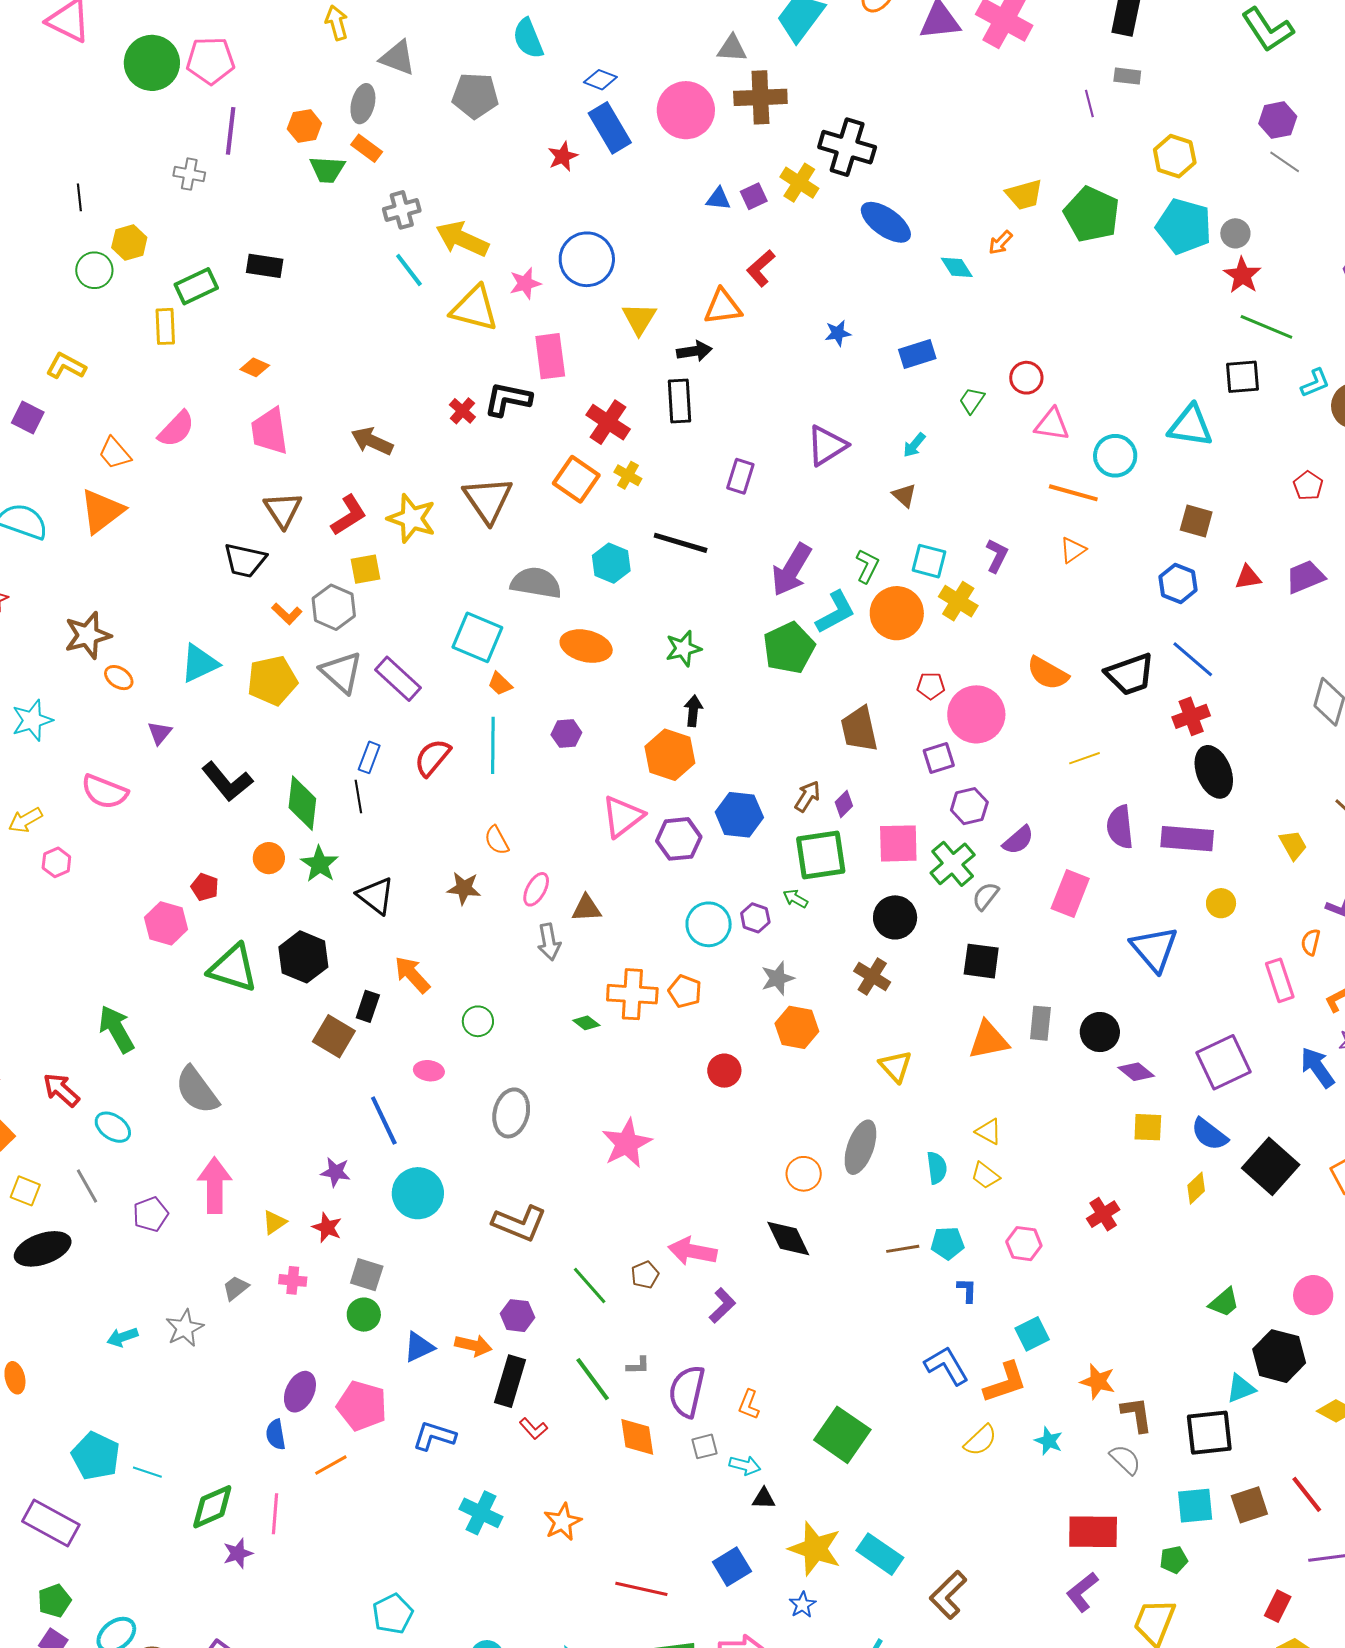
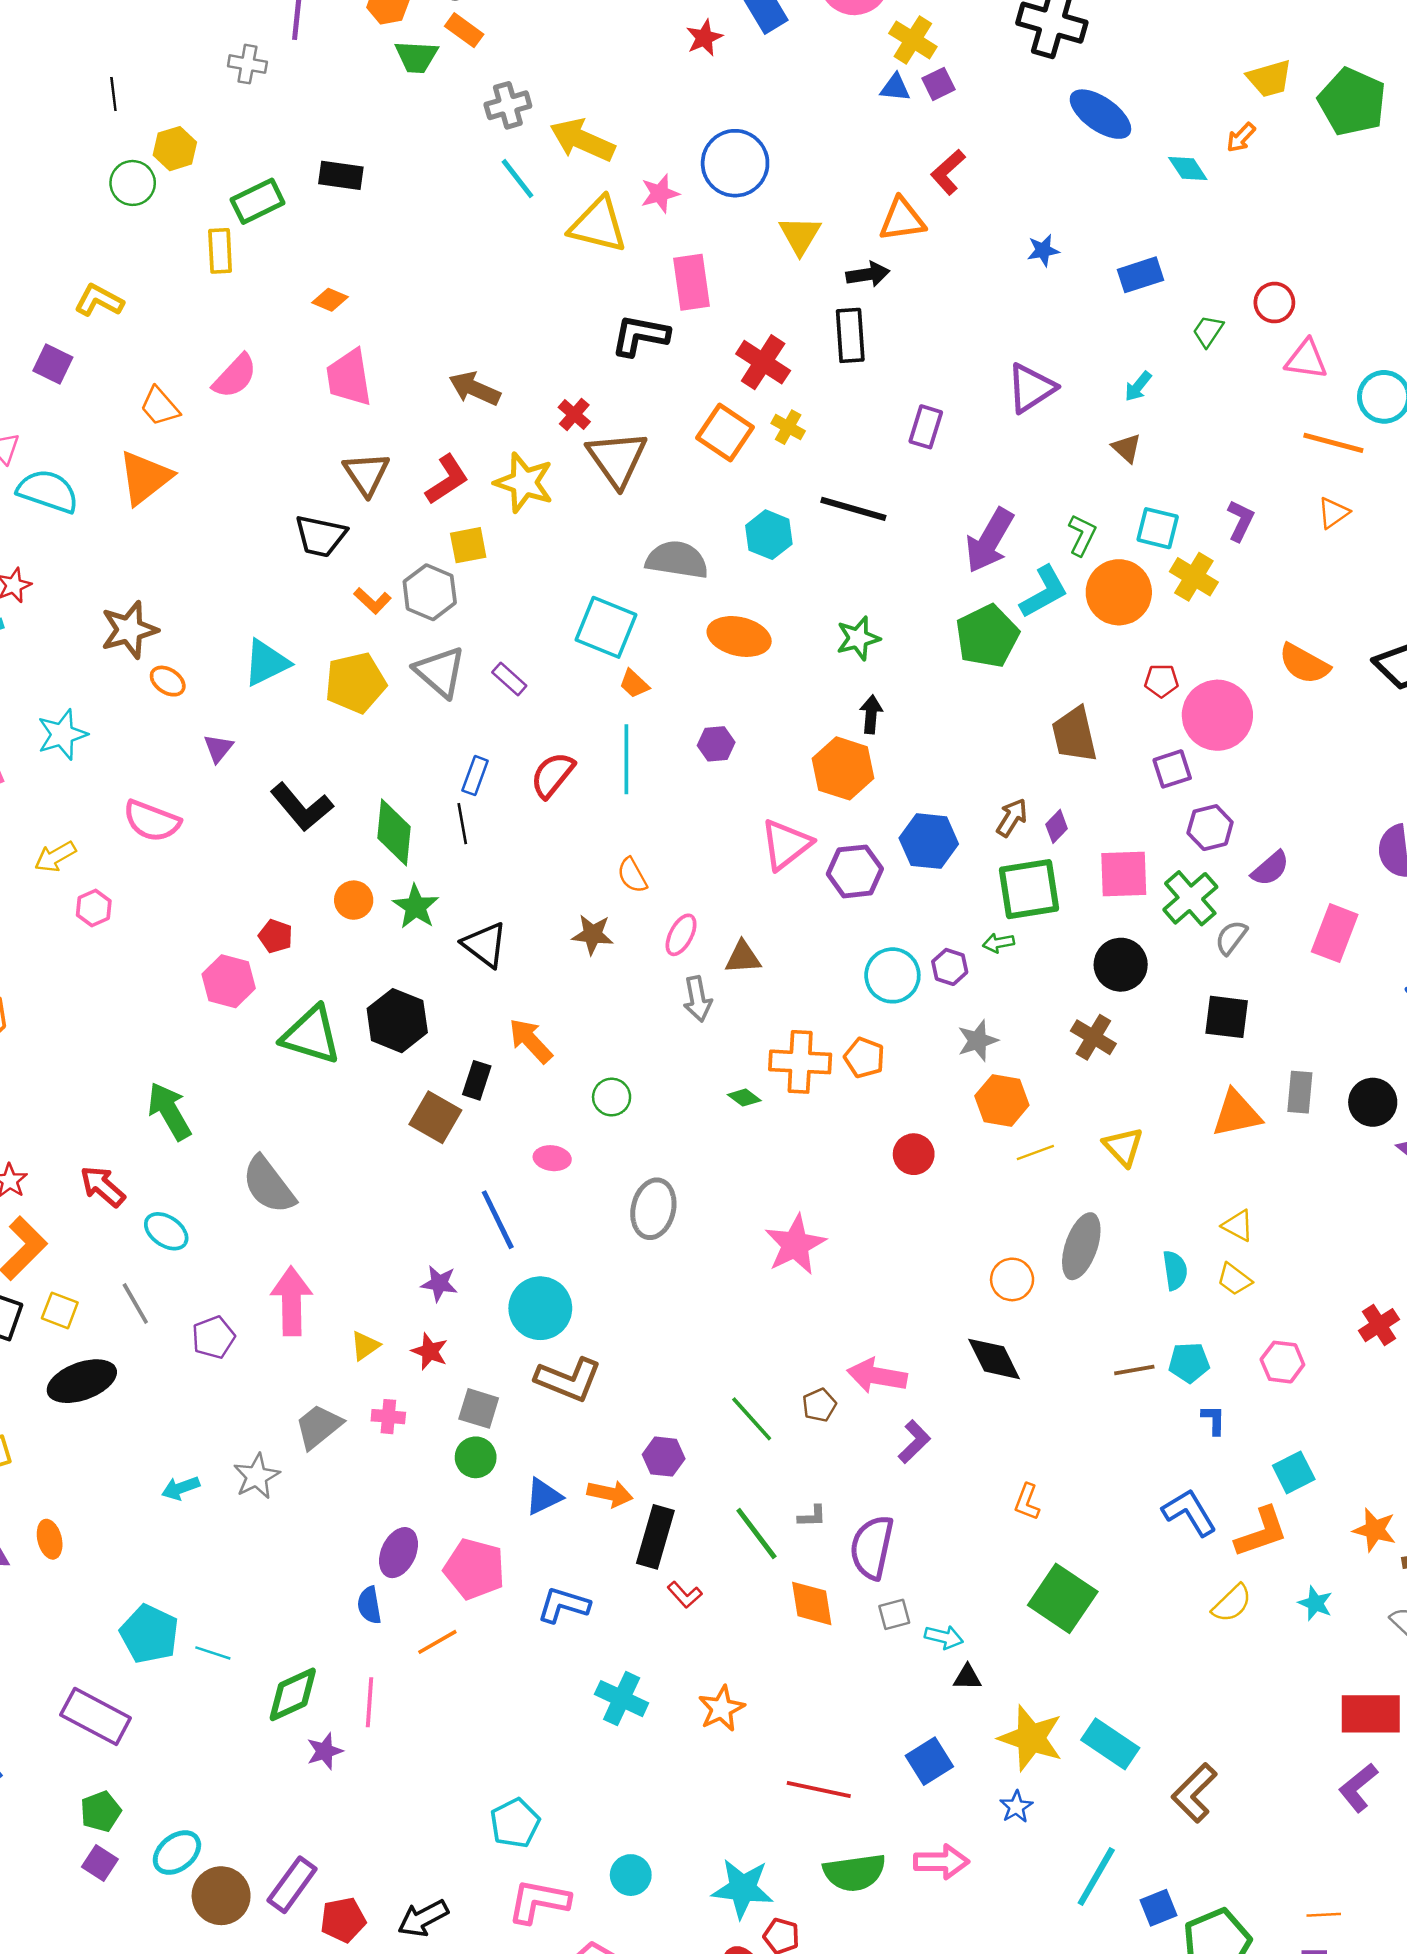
yellow cross: (799, 183) -> (913, 40), moved
red cross: (462, 411) -> (574, 414), moved
purple rectangle: (398, 679) -> (509, 679), size x0.6
yellow line: (1085, 758) -> (1035, 1153), moved
green arrow: (795, 899) -> (998, 943), turned -40
brown L-shape: (519, 1223) -> (568, 1379), moved
gray trapezoid: (236, 1288) -> (319, 1426), size x1.5
orange L-shape: (749, 1405) -> (1027, 1502), moved

